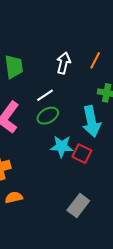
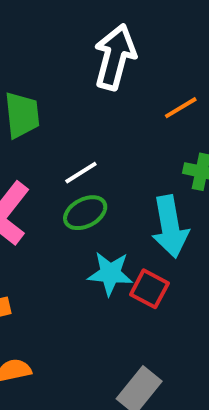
orange line: (95, 60) -> (181, 108), turned 30
white arrow: (64, 63) -> (115, 57), moved, size x1.5

